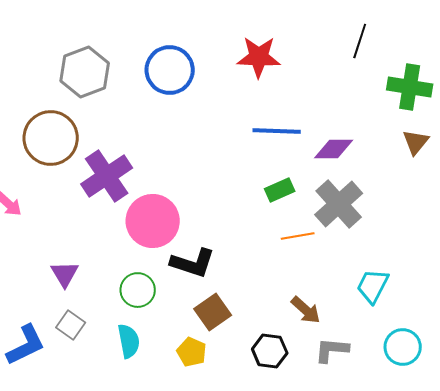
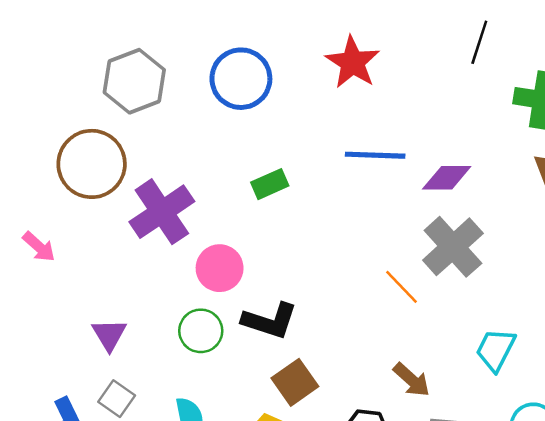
red star: (259, 57) -> (353, 62), turned 30
green rectangle: (280, 190) -> (270, 184), moved
pink circle: (153, 221) -> (220, 268), size x0.7
orange line: (298, 236) -> (402, 287), turned 56
green circle: (138, 290) -> (201, 331), moved

